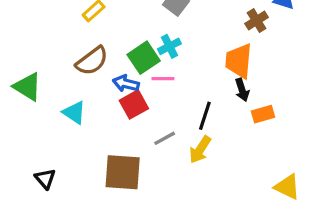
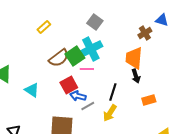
cyan cross: (169, 46) -> (91, 49), size x1.6
brown semicircle: (92, 61) -> (59, 58), moved
blue arrow: (126, 83) -> (78, 96), moved
orange rectangle: (263, 114) -> (149, 100), moved

